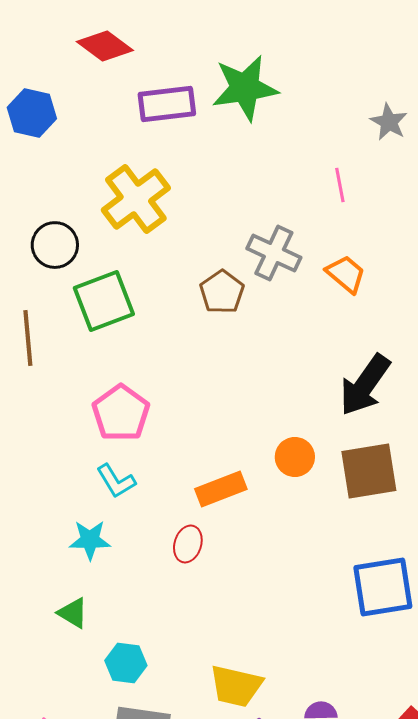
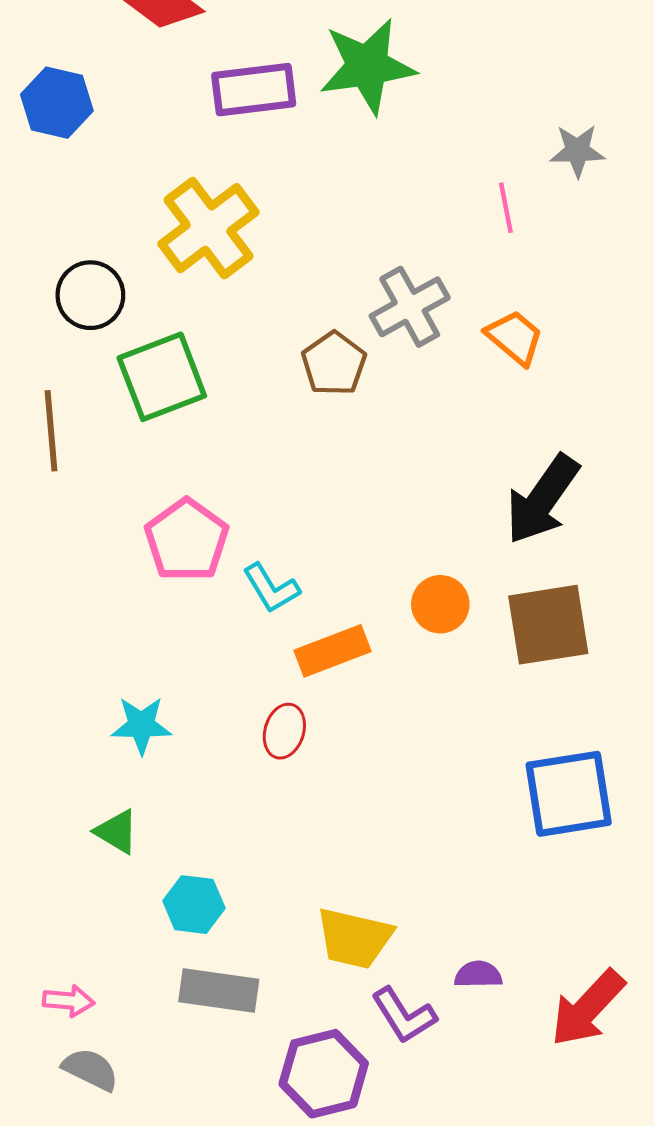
gray star: (389, 122) -> (577, 151), moved, turned -30
gray cross: (274, 253) -> (410, 307), turned 36
cyan L-shape: (116, 481) -> (271, 588), moved

